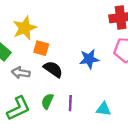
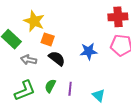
yellow star: (25, 28) -> (34, 21), turned -30
cyan triangle: (104, 109) -> (99, 95), turned 32

